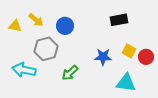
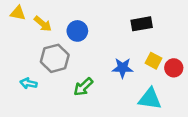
yellow triangle: (15, 26) -> (18, 13), moved
cyan arrow: (24, 70) -> (29, 83), size x0.6

